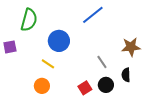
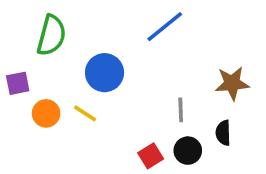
gray line: (102, 62) -> (181, 110), turned 32
orange circle: (42, 86) -> (46, 113), moved

